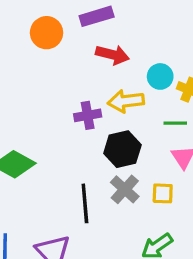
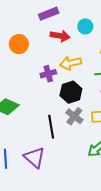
orange circle: (47, 33) -> (19, 44), moved
cyan circle: (160, 76) -> (85, 26), moved

